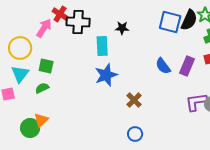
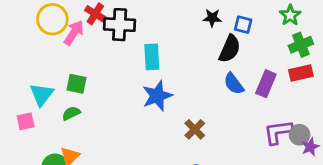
black semicircle: (189, 20) -> (230, 49), moved
blue square: (170, 22) -> (243, 25), size x0.6
black star: (122, 28) -> (212, 18), moved
yellow circle: (20, 48) -> (52, 19), moved

